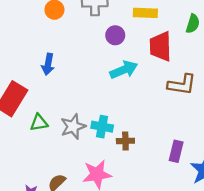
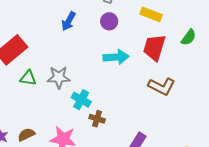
purple circle: (115, 35) -> (109, 21), moved
blue arrow: (48, 64) -> (69, 21), moved
gray star: (73, 126) -> (59, 77), moved

